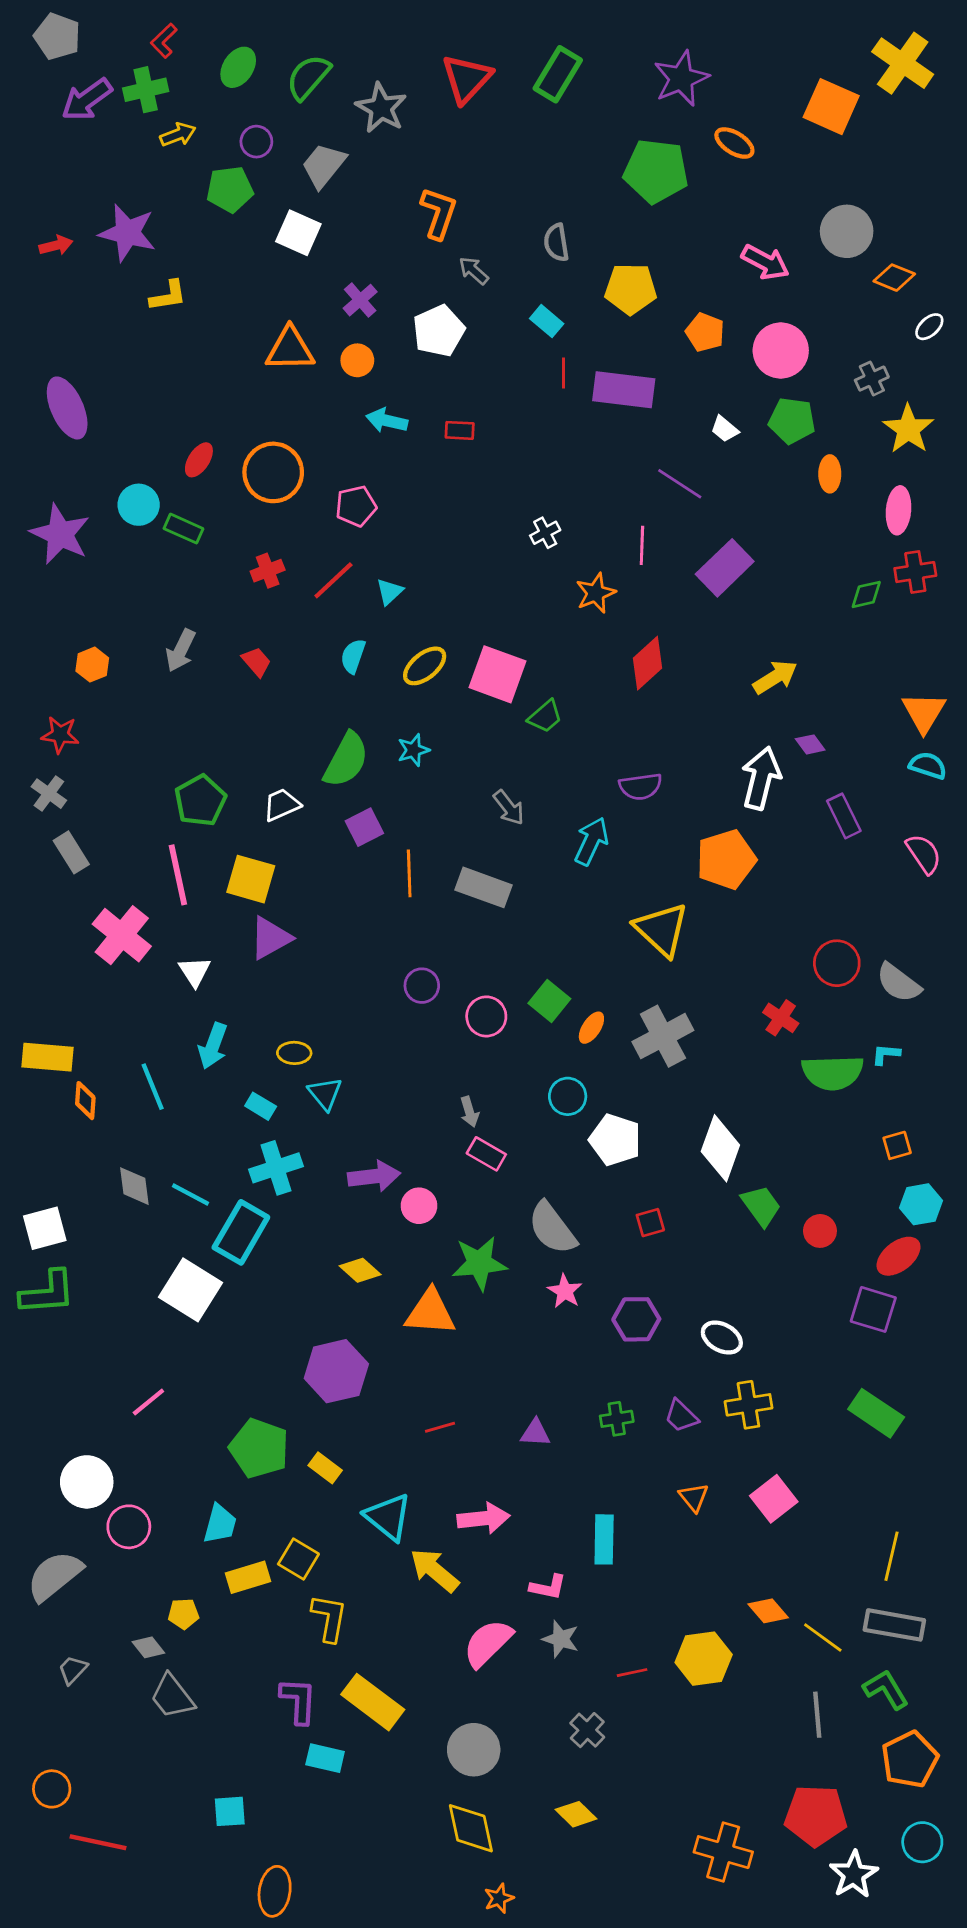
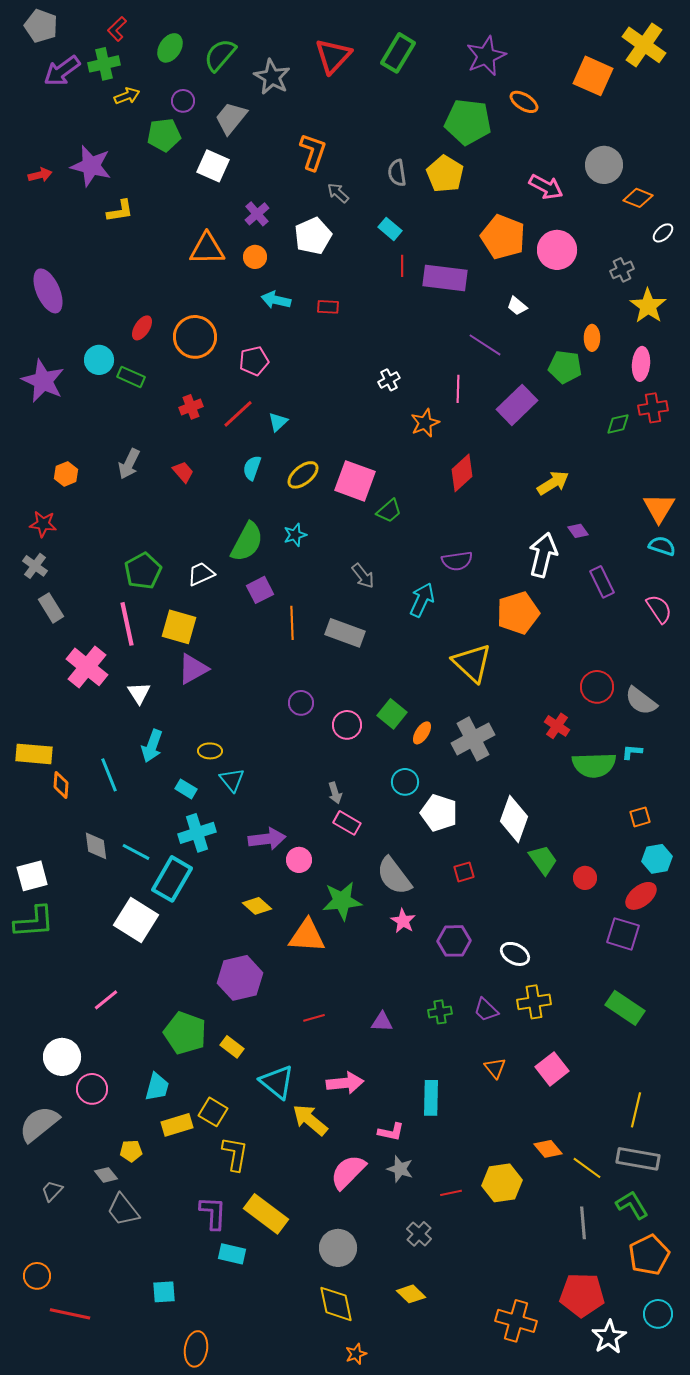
yellow pentagon: (631, 289) -> (445, 174), moved, turned 30
orange pentagon: (705, 332) -> (503, 237), size x1.6
green pentagon: (792, 421) -> (565, 367), moved

